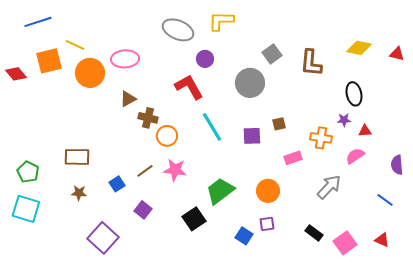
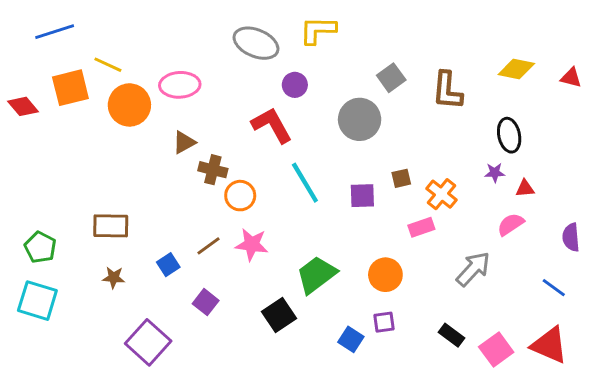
orange cross: (321, 138) -> (442, 194), moved, turned 30
red triangle: (382, 240) -> (549, 345), size x1.8

